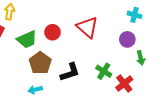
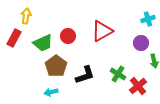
cyan cross: (135, 15) -> (148, 19), turned -32
red triangle: (87, 27) -> (102, 31), turned 50

